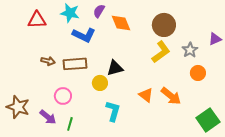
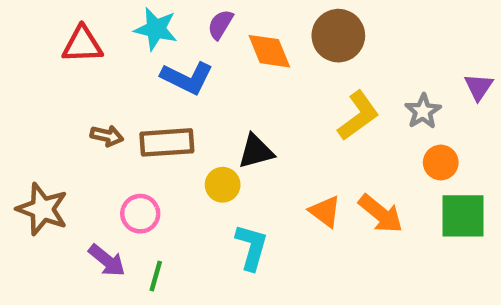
brown circle: (164, 25) -> (338, 36), moved
purple triangle: (215, 39) -> (479, 87), turned -32
brown star: (18, 107) -> (42, 209), moved
green square: (208, 120) -> (463, 216), moved, turned 35

